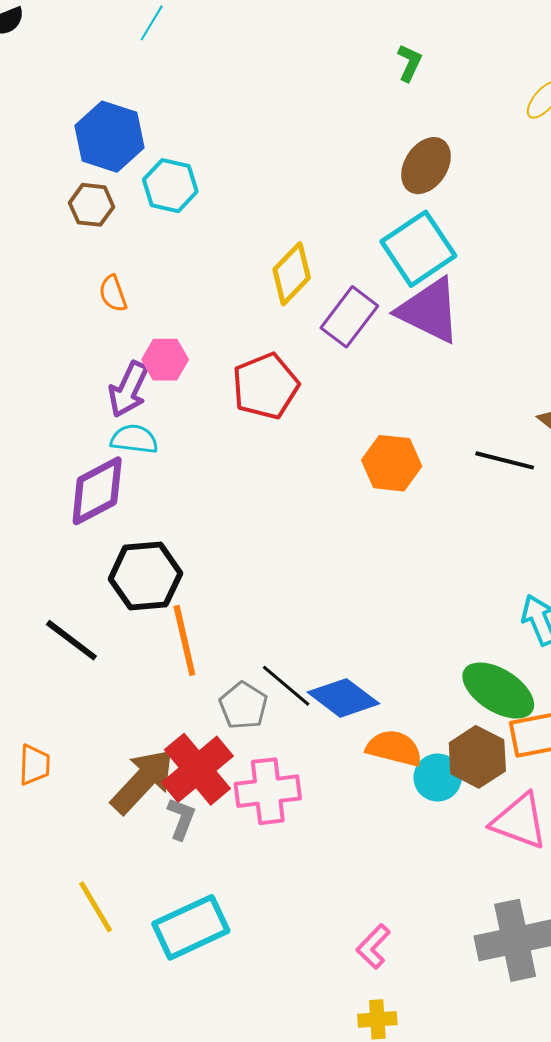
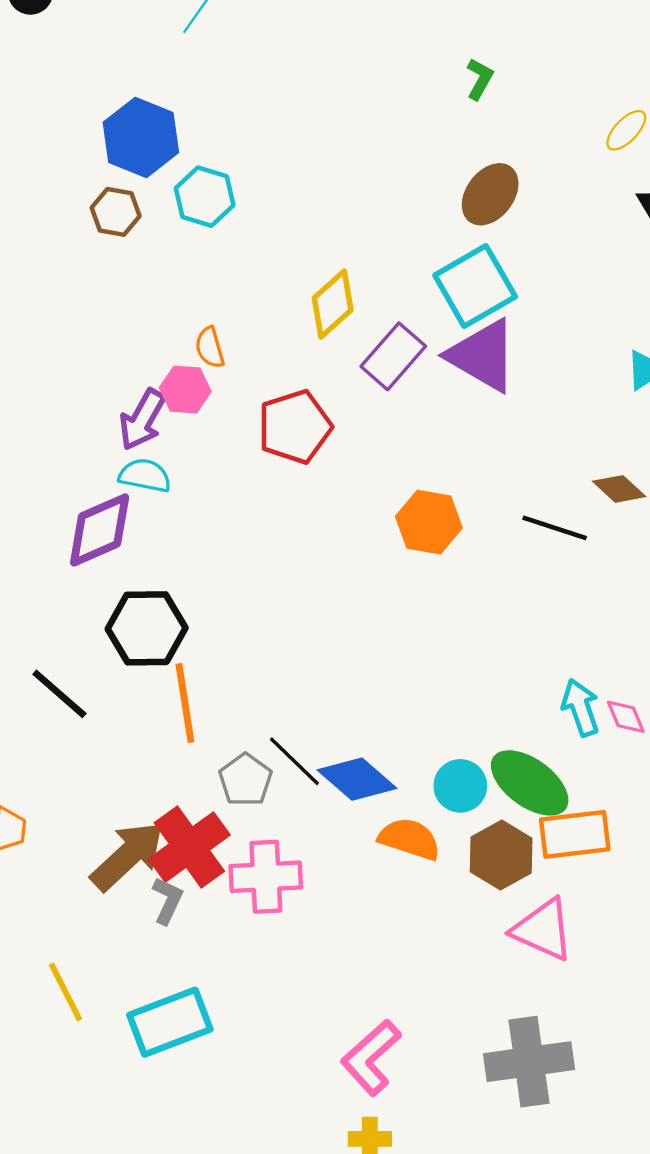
orange semicircle: (113, 294) -> (210, 347), moved
cyan circle: (438, 777) -> (460, 786), moved
pink L-shape: (373, 947) -> (371, 1058), size x1.5

